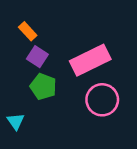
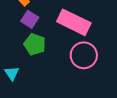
pink rectangle: (90, 60) -> (74, 22), turned 52

